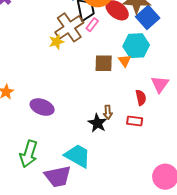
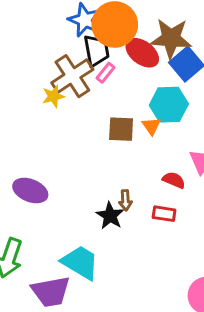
red semicircle: (141, 98) -> (174, 180), turned -56

